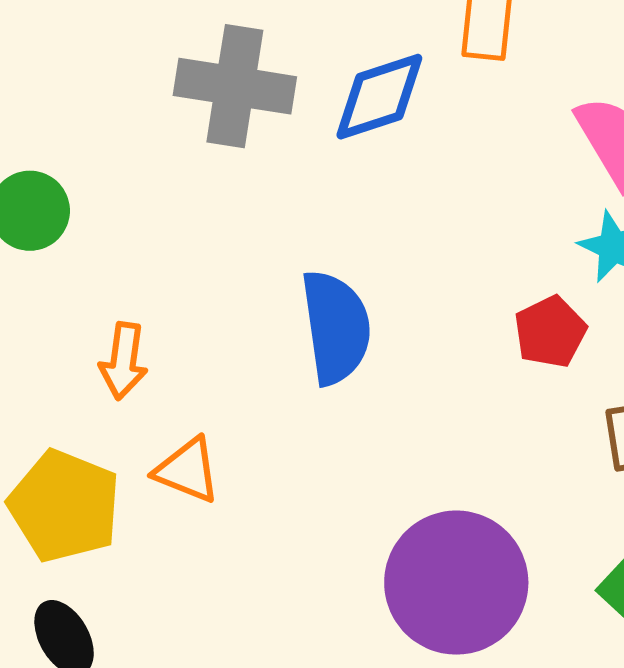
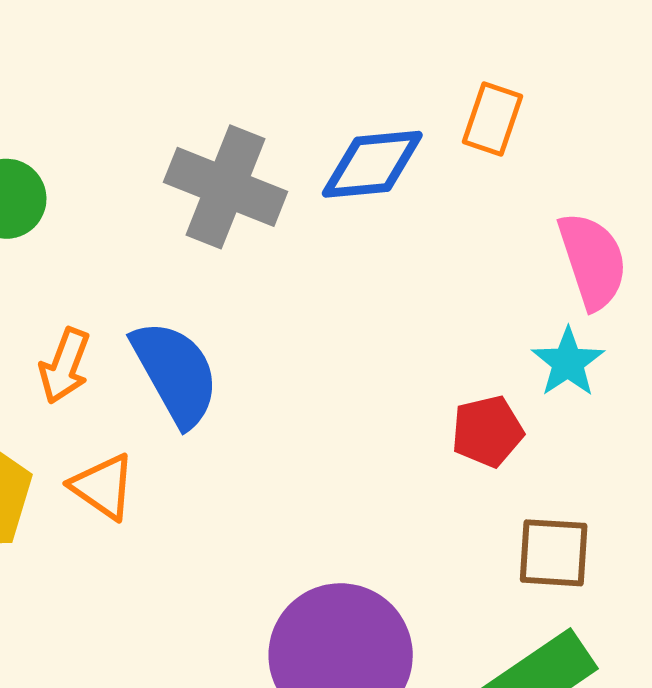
gray cross: (235, 86) -> (226, 187), moved
blue semicircle: (336, 327) -> (175, 373), moved, turned -34

